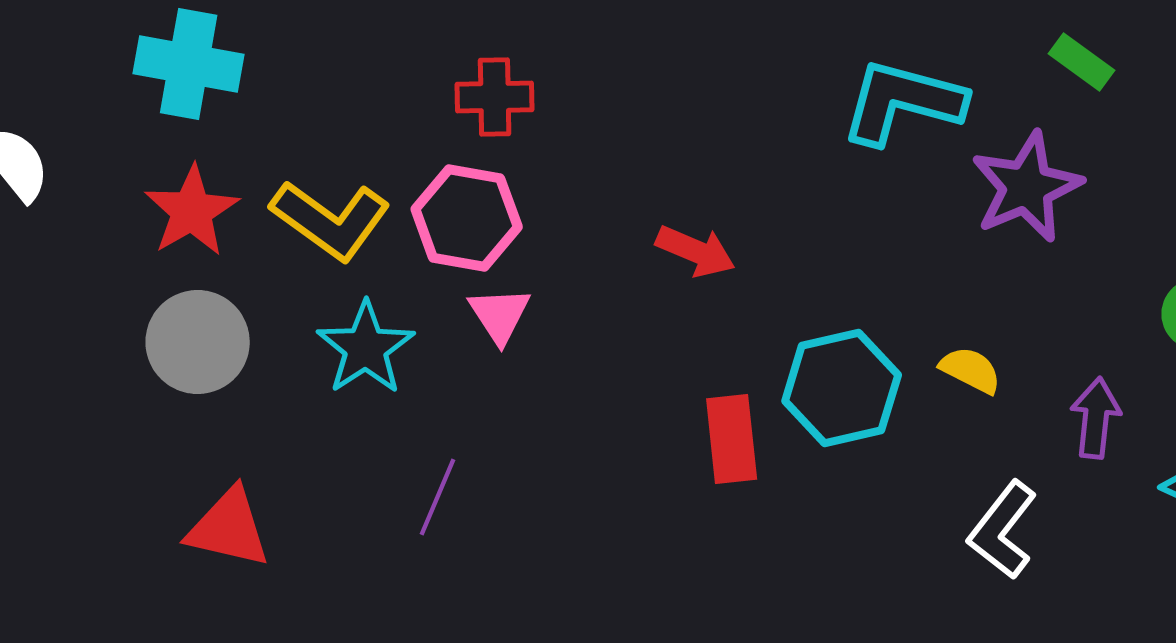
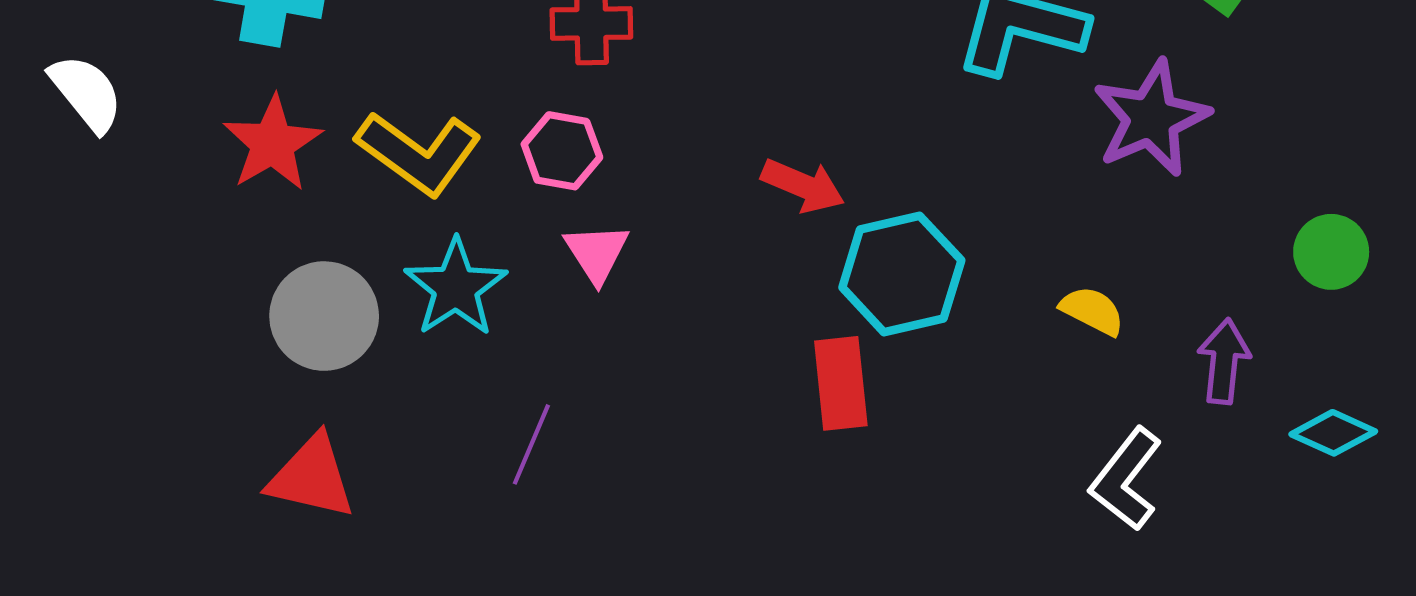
pink hexagon: (467, 218) -> (562, 151), size x0.7
gray circle: (198, 342) -> (324, 316), moved
cyan hexagon: (842, 388) -> (902, 274), moved

